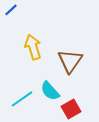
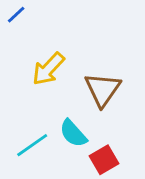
yellow arrow: (33, 47) -> (48, 69), turned -120

